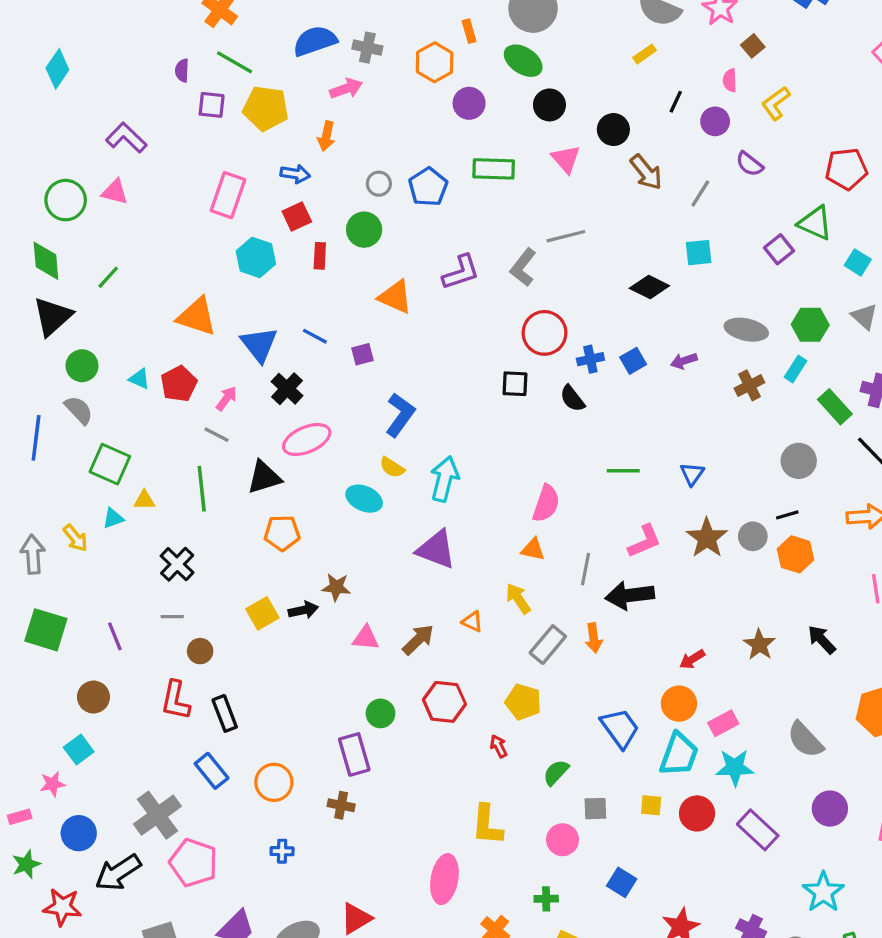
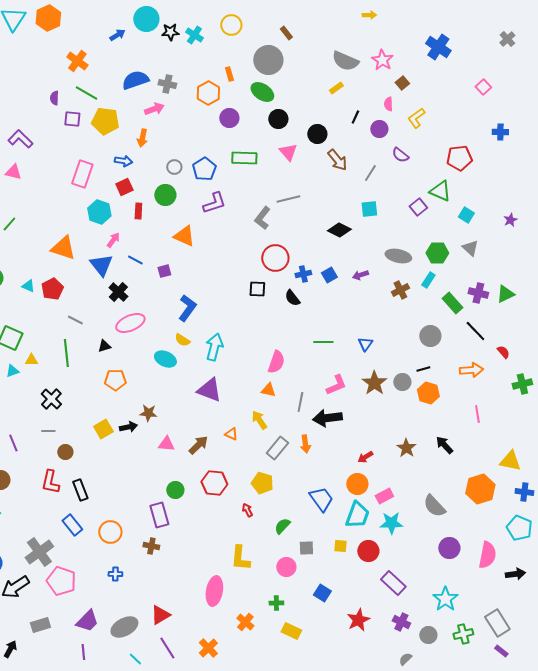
purple L-shape: (461, 272) -> (214, 203), moved
pink arrow: (226, 399) -> (113, 240), moved
black triangle: (264, 477) -> (104, 346), size x0.6
purple rectangle: (758, 830) -> (393, 583), moved

